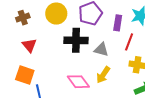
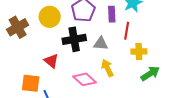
brown cross: (23, 18) -> (18, 27), size x1.5
red triangle: (29, 45) -> (51, 61), moved
yellow arrow: (103, 75) -> (107, 68), turned 132

